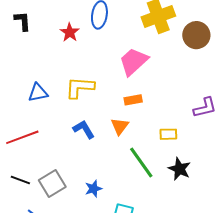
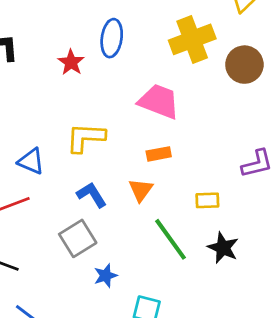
pink trapezoid: (134, 61) -> (159, 101), turned 64
blue triangle: (38, 93) -> (31, 161), moved, turned 35
gray square: (52, 183) -> (78, 238), moved

